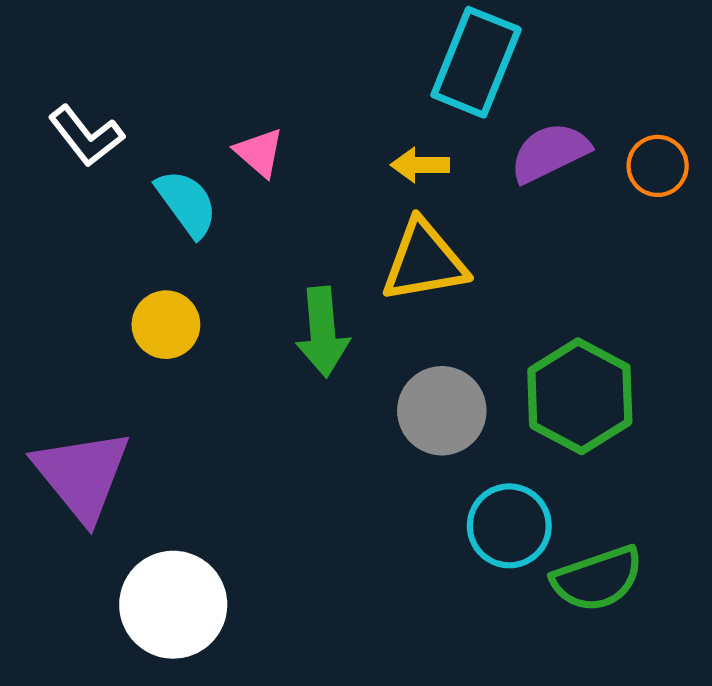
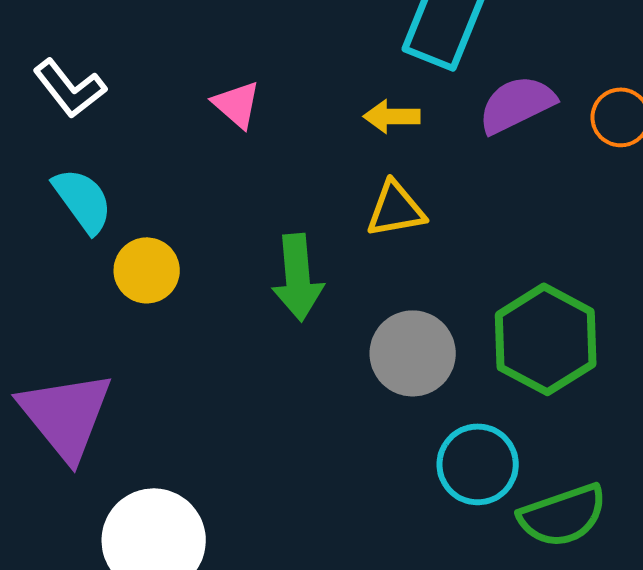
cyan semicircle: (187, 203) -> (83, 200), moved
yellow triangle: (424, 261) -> (396, 209), size x0.7

